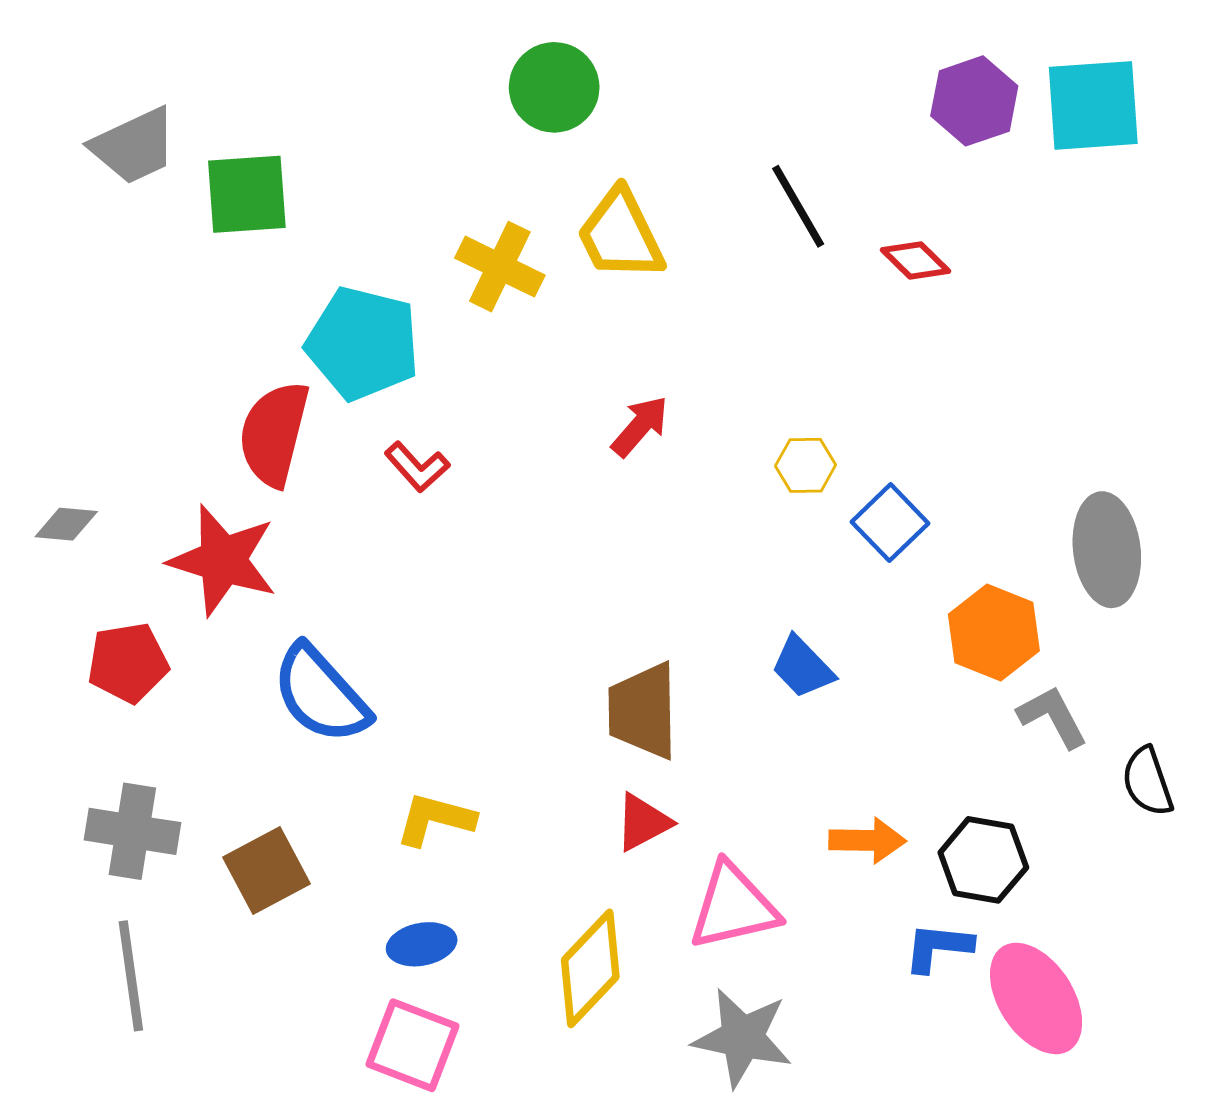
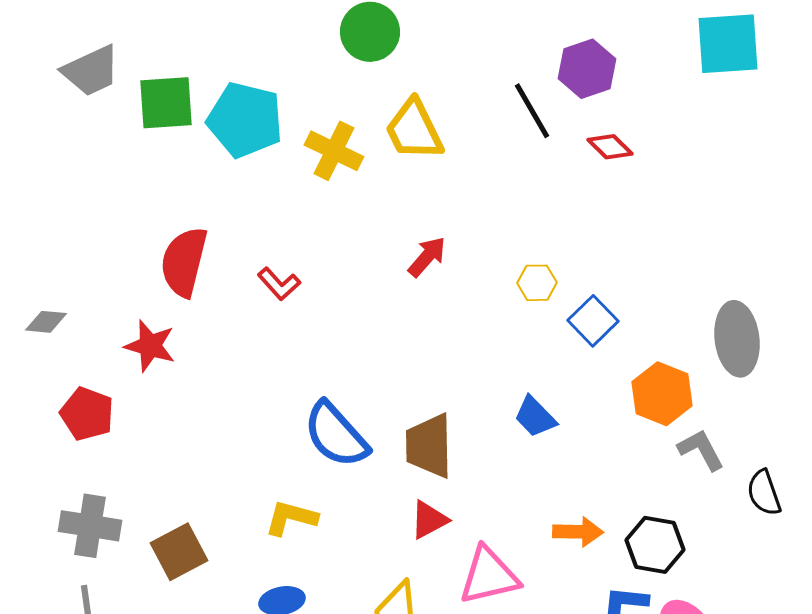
purple hexagon: (974, 101) -> (587, 69), moved
cyan pentagon: (363, 343) -> (245, 120), moved
red star: (223, 560) -> (150, 346), size x0.7
red pentagon: (128, 663) -> (87, 414), turned 30
blue semicircle: (321, 694) -> (336, 435), moved

